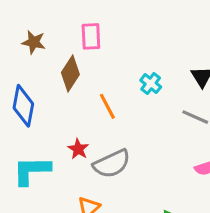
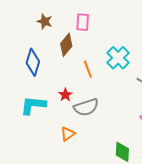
cyan cross: (151, 84) -> (118, 58), size x1.6

